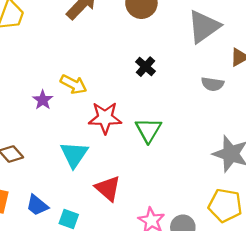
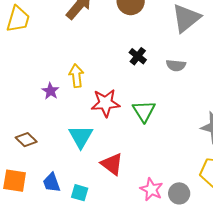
yellow arrow: (73, 84) -> (76, 76), turned -120
gray semicircle: (212, 84) -> (176, 65), moved
blue trapezoid: (37, 205) -> (52, 183), turned 35

